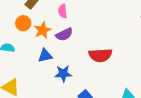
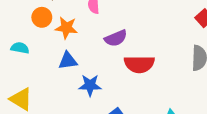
orange star: (43, 30) -> (66, 28), turned 30
purple semicircle: (64, 34) -> (116, 38), moved

